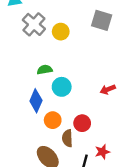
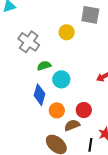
gray cross: (34, 24) -> (29, 42), moved
yellow circle: (61, 32) -> (67, 32), moved
brown semicircle: (67, 138) -> (72, 125), turned 77

